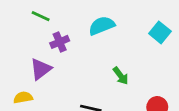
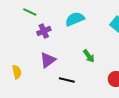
purple triangle: (41, 69) -> (48, 60), moved
yellow semicircle: (23, 98) -> (17, 72), turned 88

